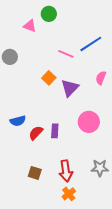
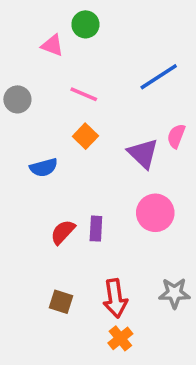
pink line: (66, 54) -> (84, 94), moved
purple triangle: (70, 88) -> (143, 154), moved, turned -30
blue semicircle: (18, 121) -> (44, 167), moved

